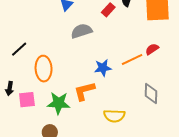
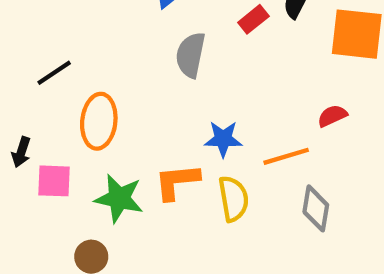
gray semicircle: (82, 31) -> (191, 55), turned -70
orange line: (132, 59) -> (286, 156), moved
yellow semicircle: (114, 116) -> (234, 199), moved, turned -110

